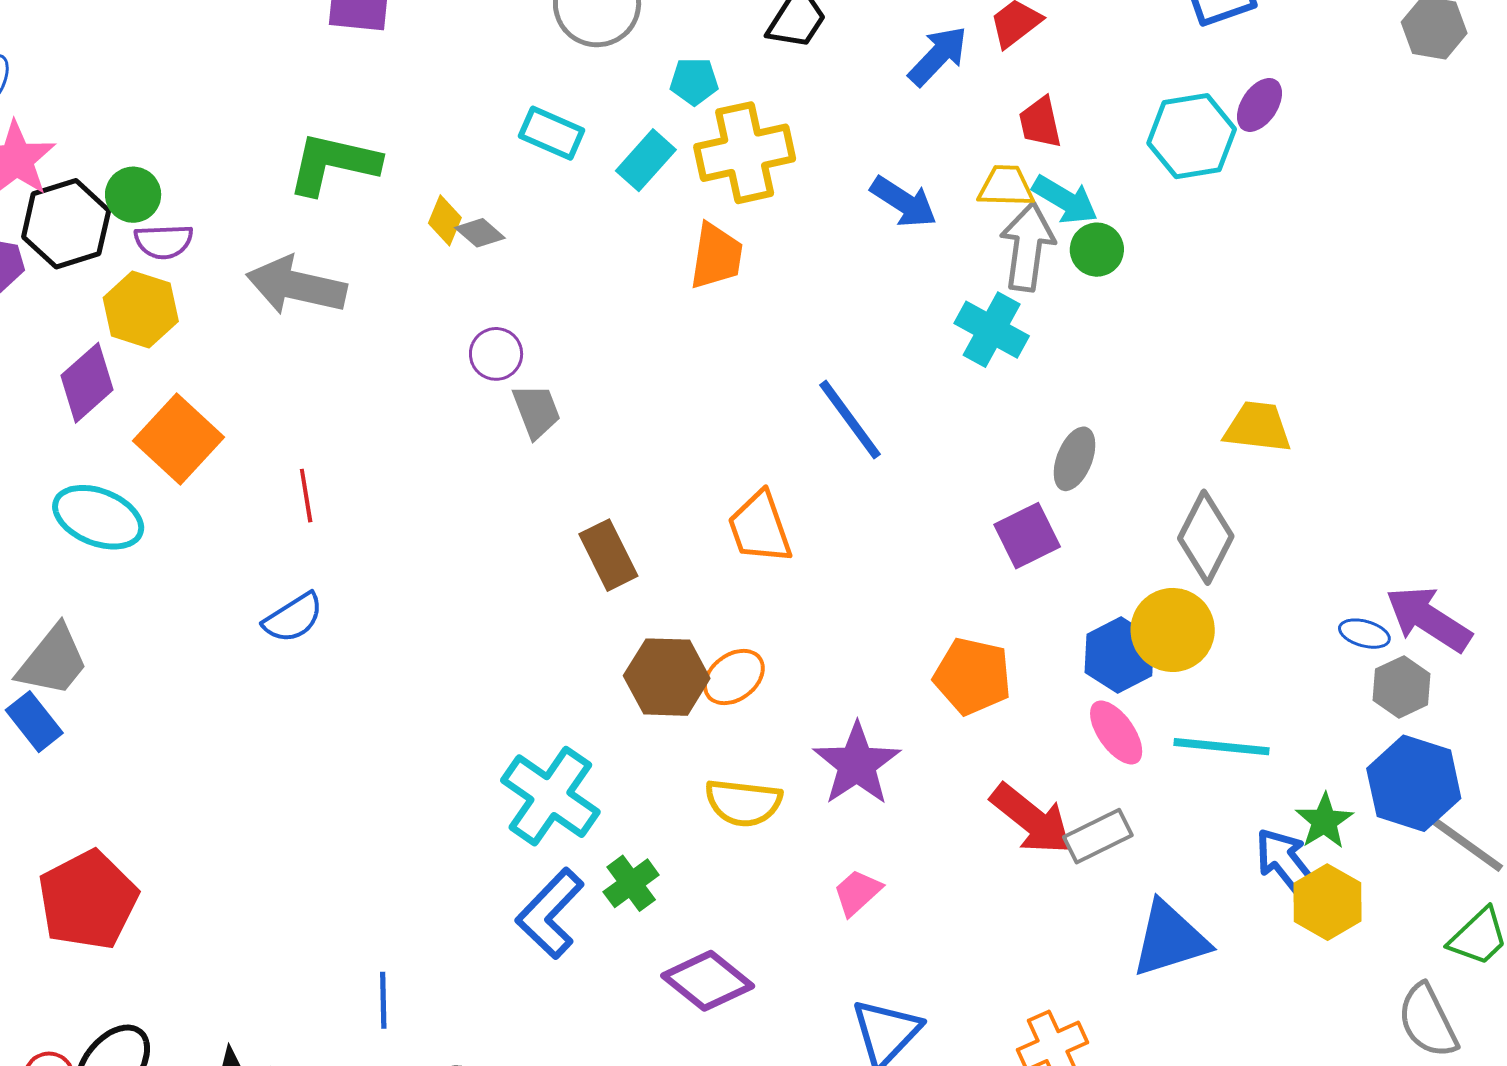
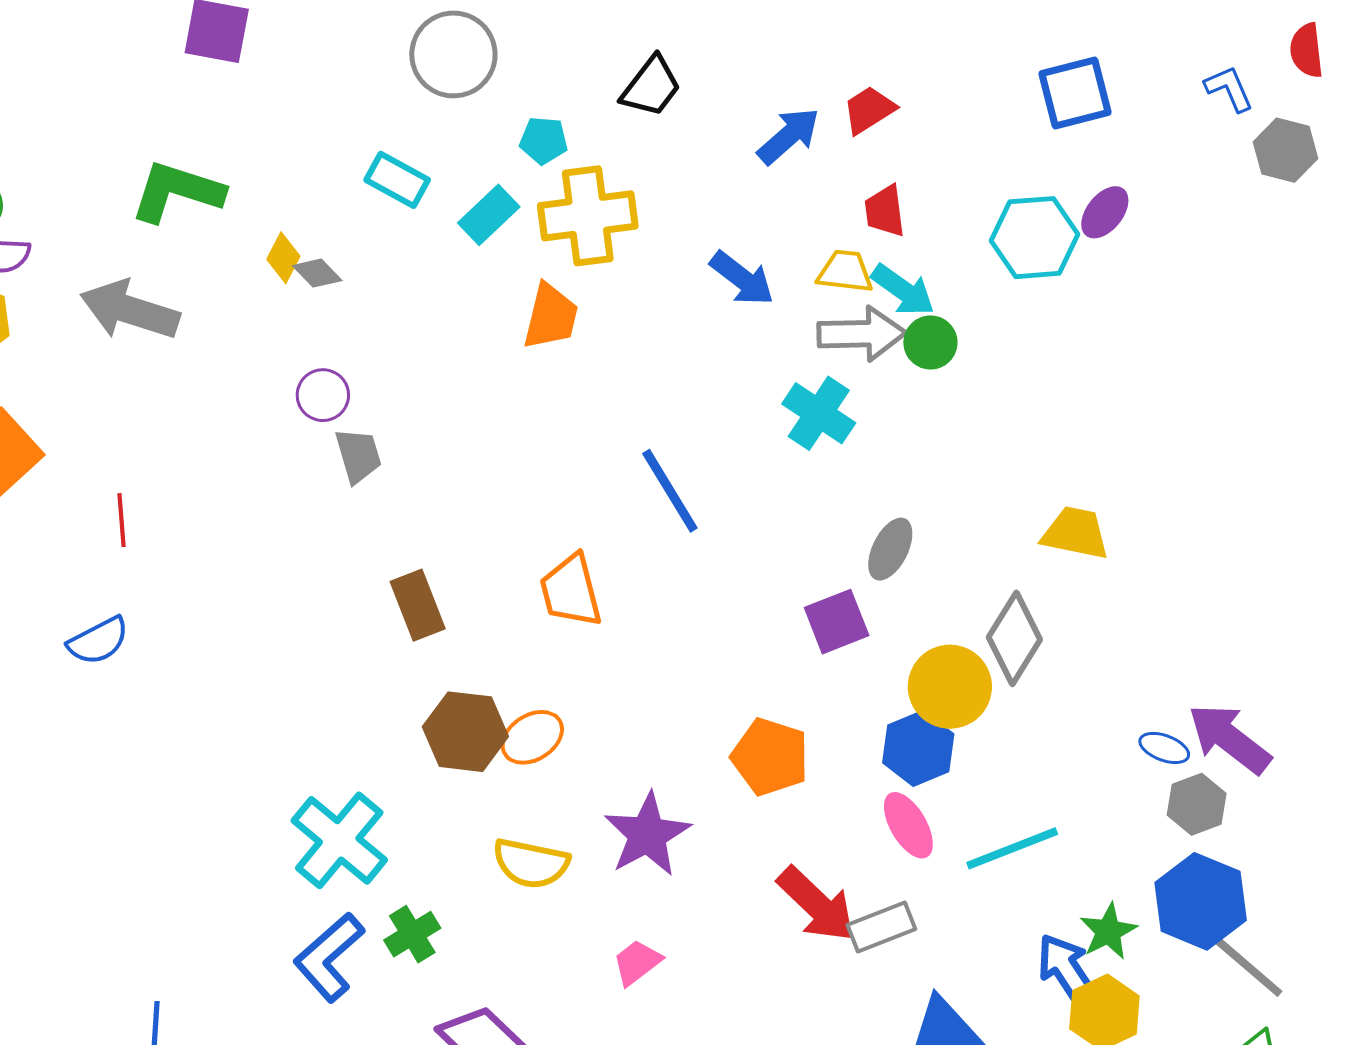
gray arrow: (1027, 247) -> (862, 334), turned 76
yellow circle: (1173, 630) -> (950, 687), moved
cyan line: (1221, 747) -> (1012, 848), turned -32

